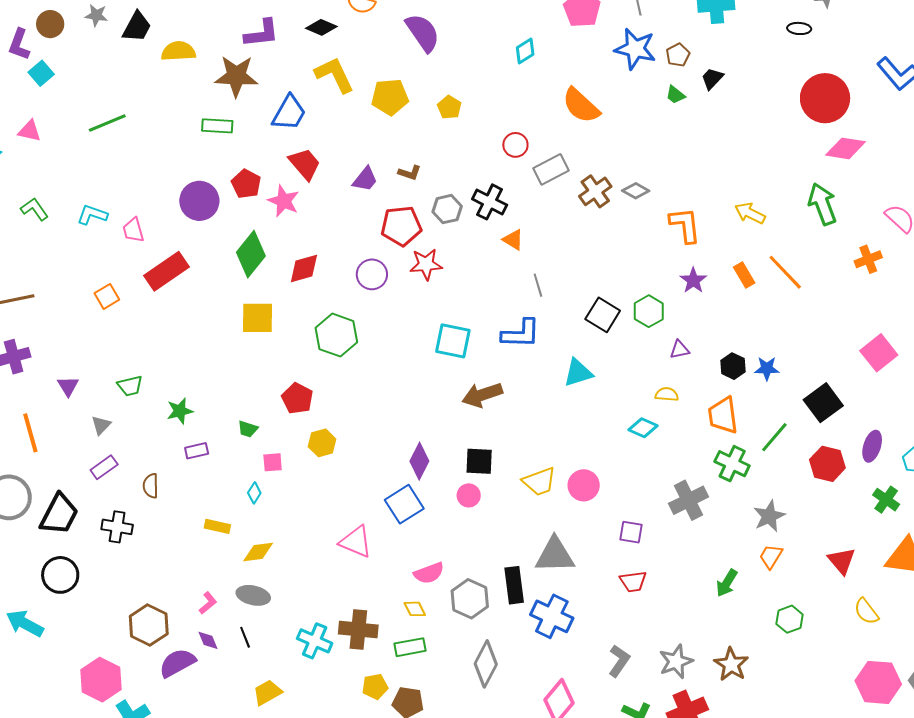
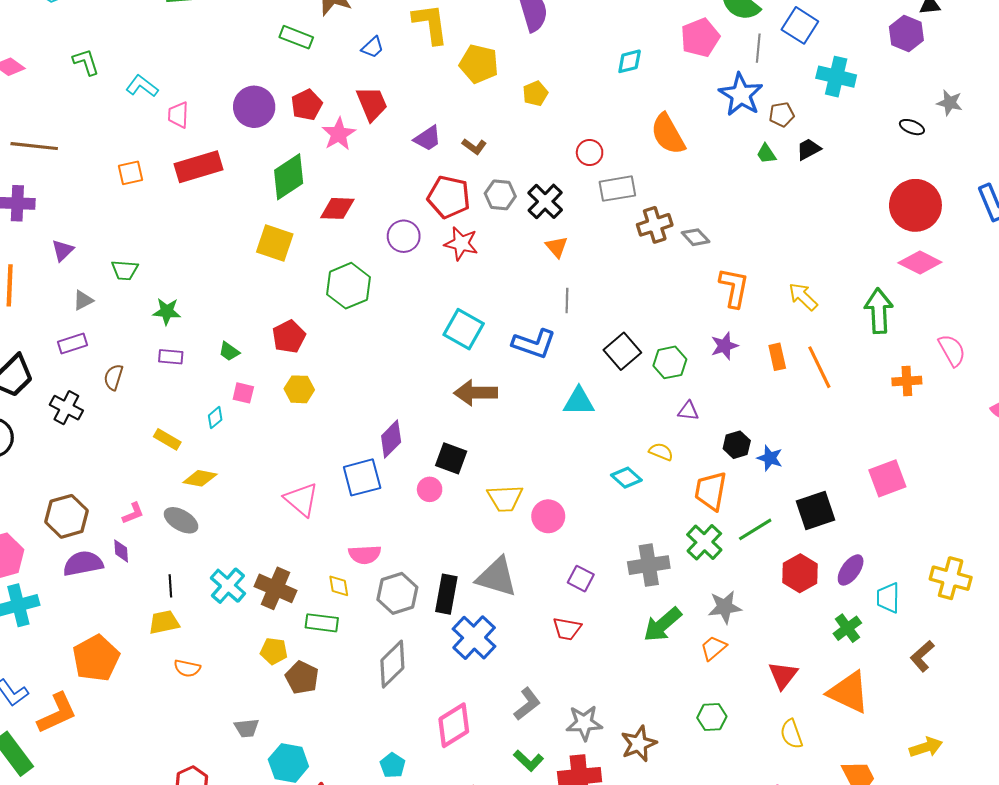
blue trapezoid: (289, 113) -> (373, 47), size x0.6
green arrow: (727, 583) -> (662, 625), moved, size x1.4
black line: (245, 637) -> (170, 586), moved

